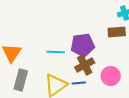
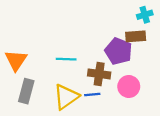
purple pentagon: (83, 45) -> (119, 51), moved, turned 30
brown cross: (85, 65) -> (99, 74), turned 36

